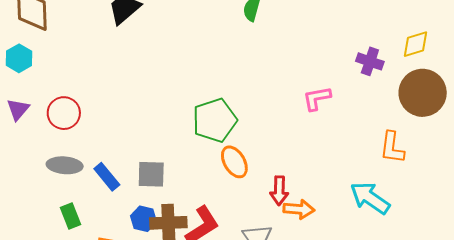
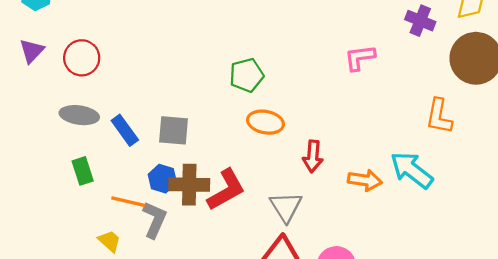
green pentagon: (215, 120) -> (247, 75), size x0.7
orange ellipse: (234, 162) -> (265, 122), turned -52
orange arrow: (299, 209) -> (365, 180), moved

